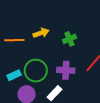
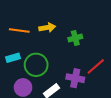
purple cross: (66, 70) -> (75, 78), moved
cyan rectangle: (14, 75) -> (13, 58), moved

